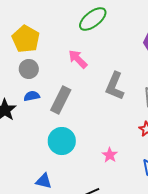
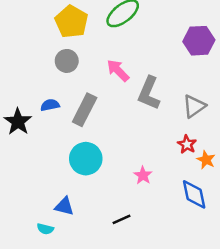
yellow pentagon: (26, 39) -> (71, 22), moved
pink arrow: (78, 59) -> (118, 70), moved
gray circle: (29, 69) -> (67, 61), moved

